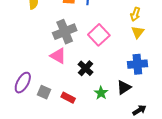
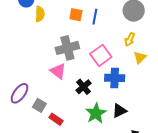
yellow arrow: (135, 14) -> (130, 39), moved
blue cross: (137, 64) -> (115, 78), moved
green star: (101, 93) -> (96, 113), size x1.5
red rectangle: (68, 98) -> (56, 119), moved

